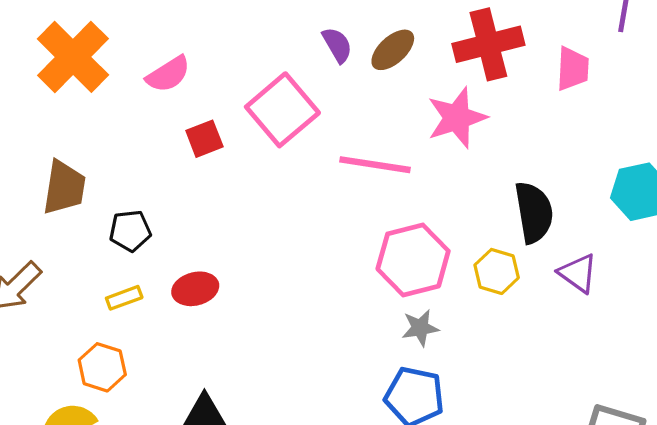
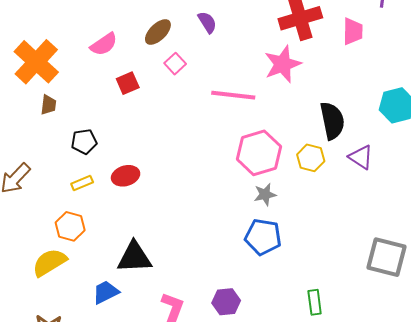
brown ellipse: (393, 50) -> (158, 32), moved
orange cross: (73, 57) -> (36, 62), moved
pink square: (282, 110) -> (175, 64), size x0.5
brown trapezoid: (64, 187) -> (48, 105), moved, size x0.6

